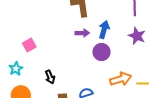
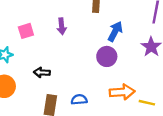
purple arrow: (82, 33) -> (62, 26), moved, turned 72
black arrow: (50, 77) -> (42, 72), turned 104

